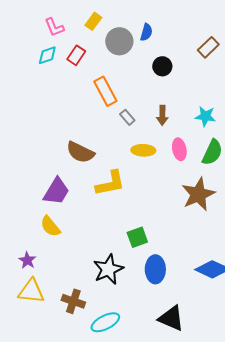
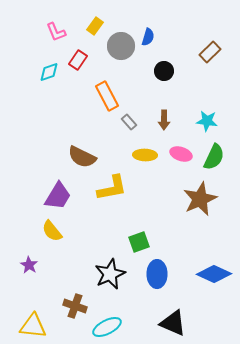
cyan diamond: (47, 55) -> (49, 72), moved
pink ellipse: (179, 149) -> (181, 154), turned -60
yellow triangle: (31, 291) -> (33, 326), moved

